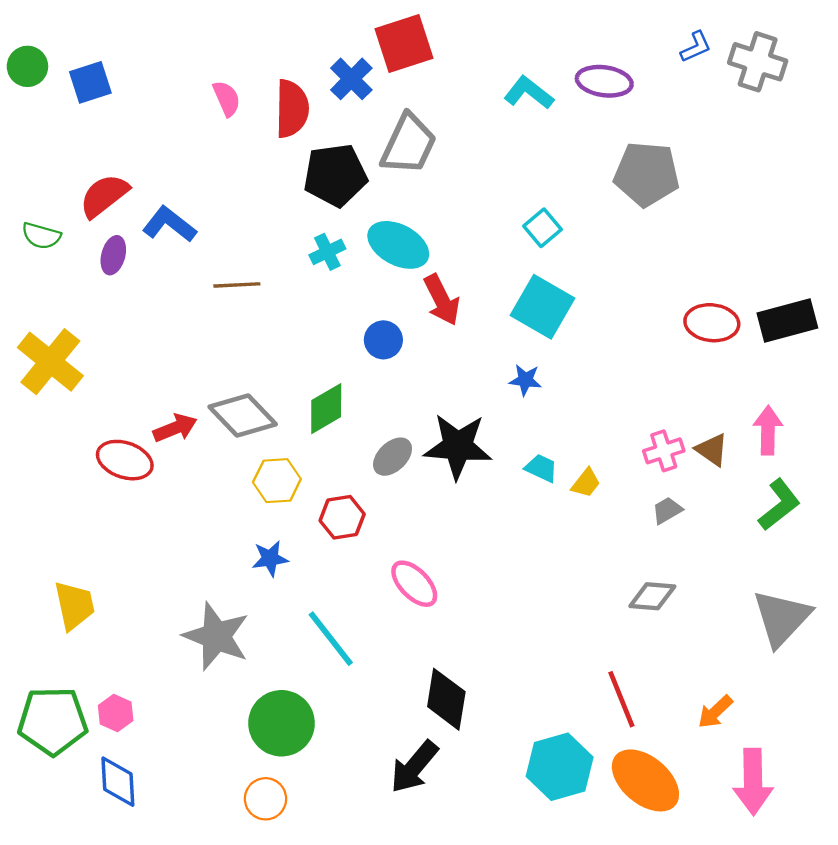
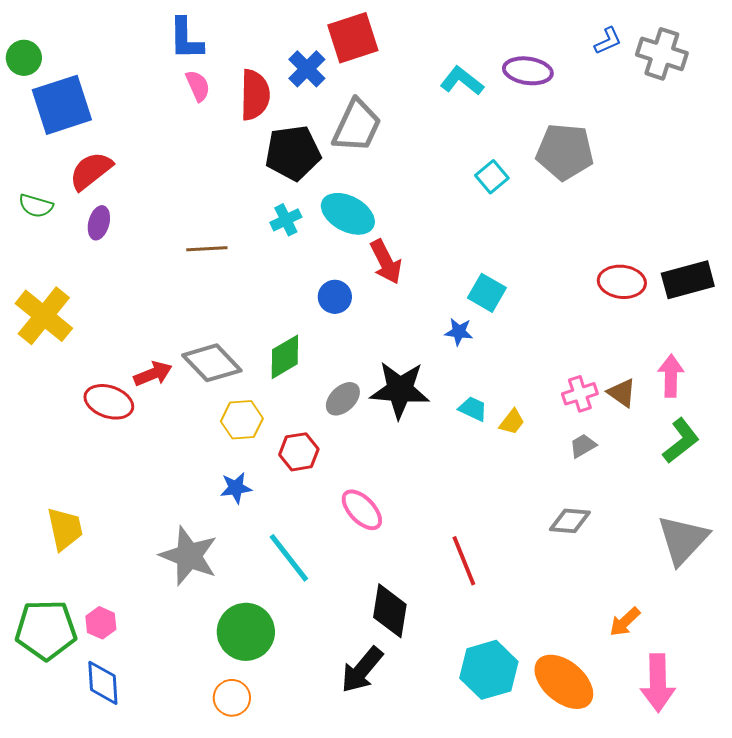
blue square: (90, 82) -> (62, 105), moved, size x1.6
blue L-shape: (169, 224) -> (186, 39), moved, turned -129
cyan square: (542, 228) -> (492, 177), moved
cyan square: (542, 307) -> (487, 293), moved, size x0.7
red line: (621, 699) -> (464, 561), moved

